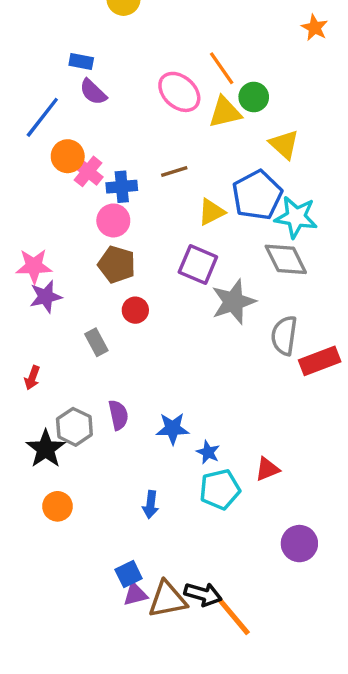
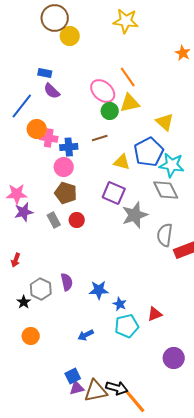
green circle: (254, 97) -> (110, 111), moved
pink cross: (88, 171) -> (49, 138), turned -30
yellow triangle: (211, 212) -> (122, 162), turned 42
gray rectangle: (96, 342) -> (54, 220), moved
black star: (46, 449) -> (24, 302), size x0.6
blue arrow: (151, 505) -> (86, 335), turned 56

